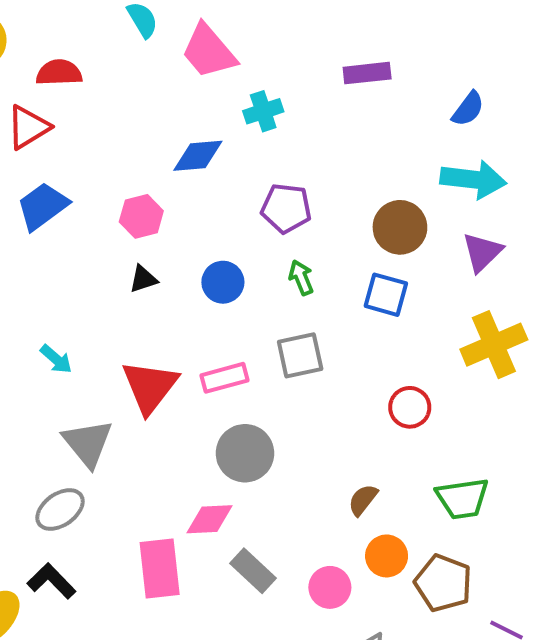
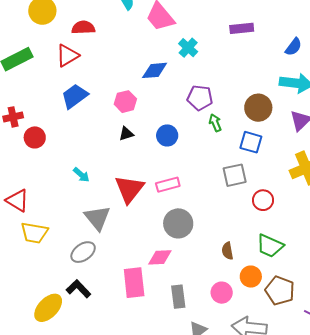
cyan cross: (263, 111) -> (188, 48), turned -30
green arrow: (301, 277) -> (215, 123), moved
gray square: (300, 355) -> (235, 175), moved
green trapezoid: (462, 498) -> (270, 246), moved, turned 32
brown semicircle: (363, 500) -> (227, 251), moved, turned -48
gray rectangle: (253, 571) -> (178, 297), moved, turned 40

